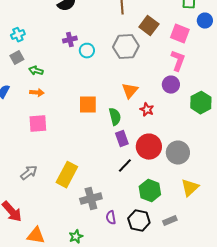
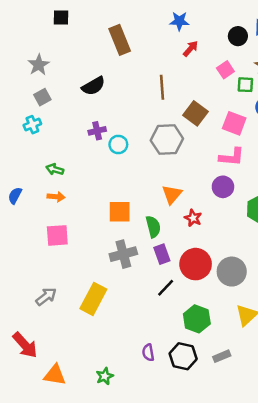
gray square: (17, 58) -> (42, 97), moved
pink L-shape: (178, 61) -> (232, 157), turned 75
gray cross: (91, 199) -> (123, 254), moved

